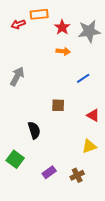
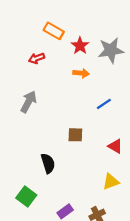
orange rectangle: (39, 14) -> (54, 31), turned 36
red arrow: (18, 24) -> (37, 58), moved

